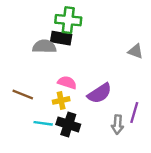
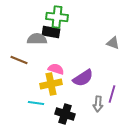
brown line: (23, 94) -> (19, 60), moved
yellow cross: (61, 100) -> (51, 84), size x1.5
black cross: (68, 124) -> (65, 114), moved

